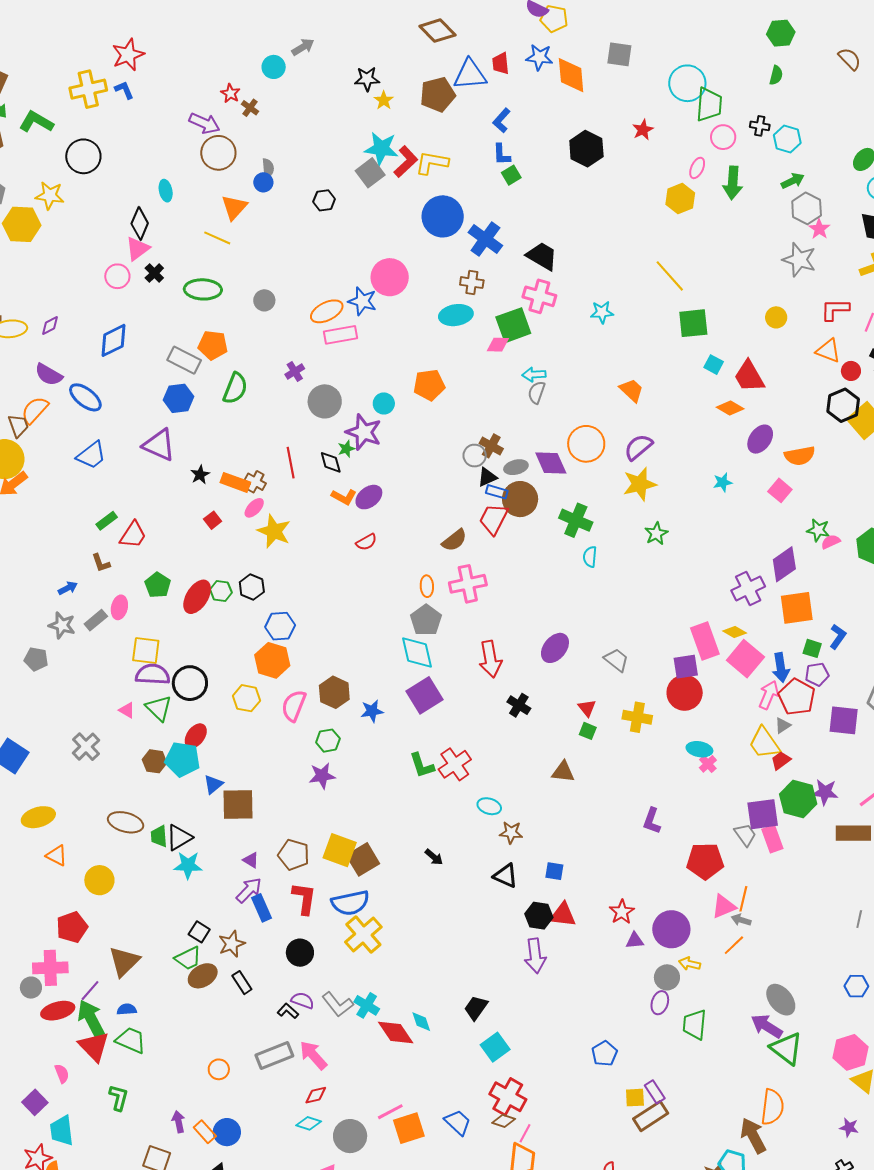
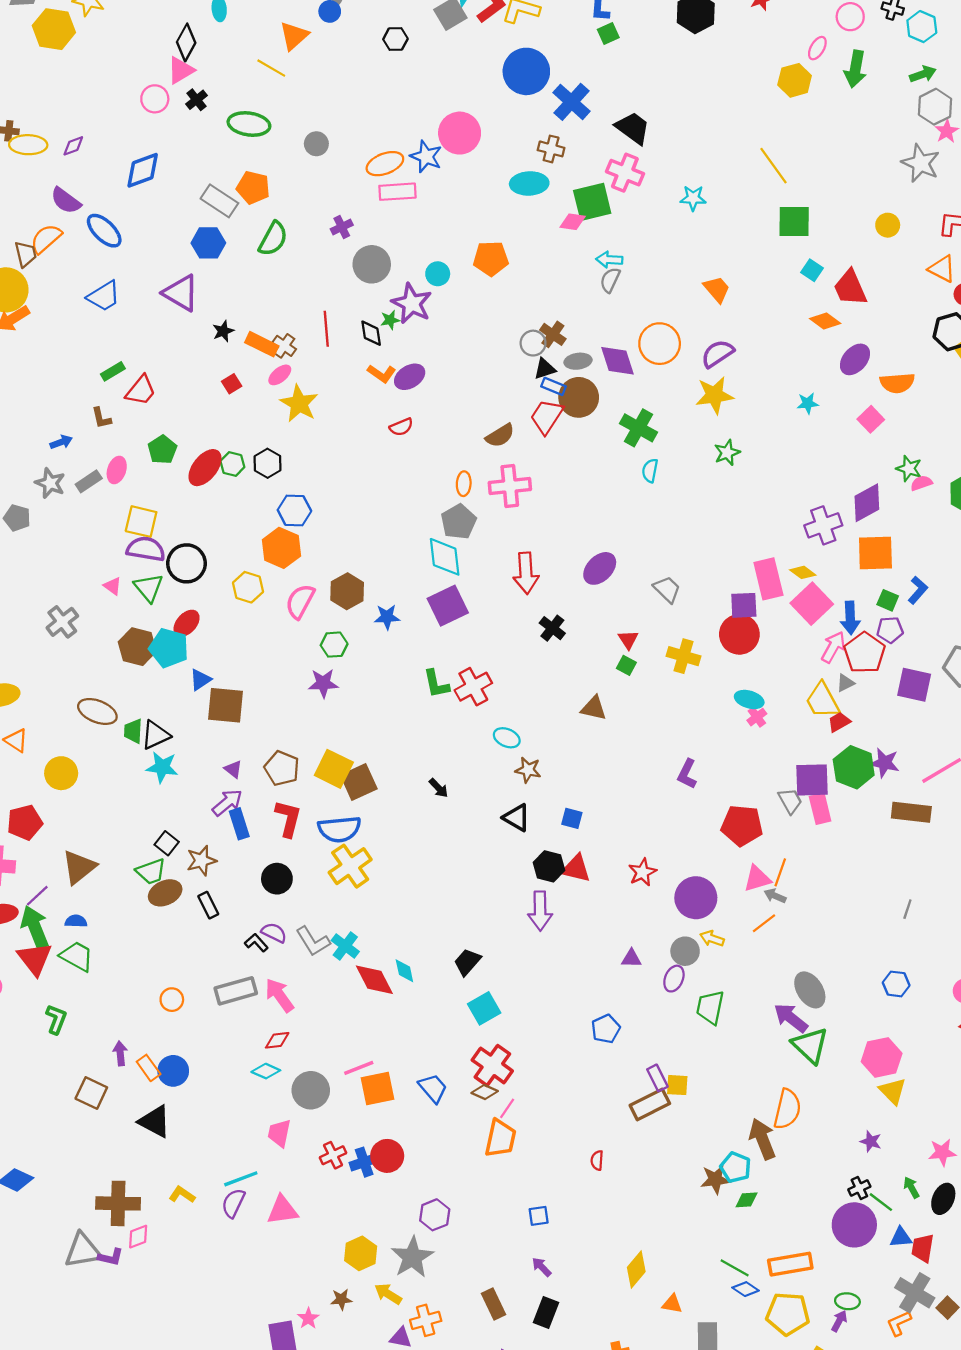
brown hexagon: (155, 761) -> (137, 647), size x1.4
purple triangle: (635, 940) -> (631, 958), moved
yellow square: (635, 1098) -> (677, 1085), moved

